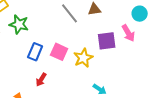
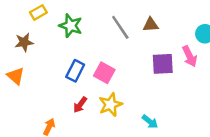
green star: (19, 24) -> (71, 26), moved
yellow star: (83, 58) -> (110, 105), moved

